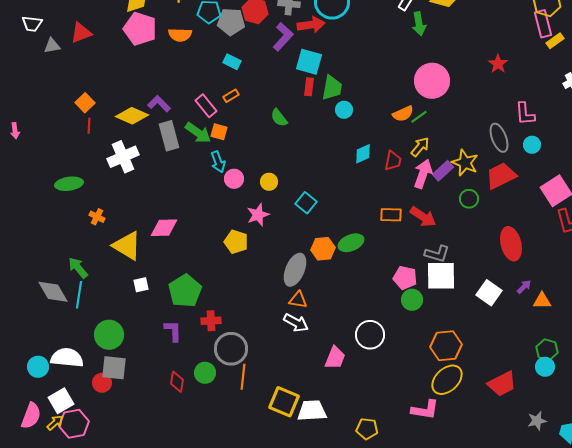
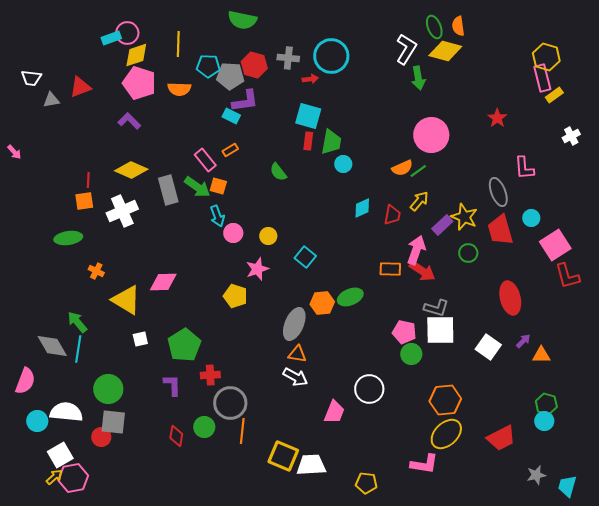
red arrow: (311, 25) -> (310, 79), size x0.6
purple L-shape: (283, 37) -> (245, 101), moved, turned 40
orange square: (85, 103) -> (84, 201), moved, turned 36
purple L-shape: (159, 104) -> (129, 121), moved
pink arrow: (15, 131) -> (14, 152), moved, turned -35
cyan circle: (532, 145) -> (531, 218), moved
pink arrow: (423, 174) -> (416, 250), moved
red trapezoid: (501, 176) -> (500, 230), turned -80
pink semicircle: (31, 416) -> (25, 381), moved

